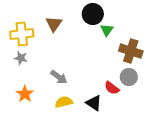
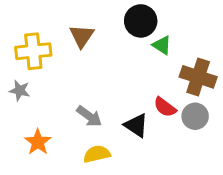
green triangle: (107, 30) -> (162, 45), turned -32
gray star: (21, 58) -> (20, 91), moved
red semicircle: (112, 88) -> (165, 107), moved
black triangle: (94, 103) -> (136, 125), moved

